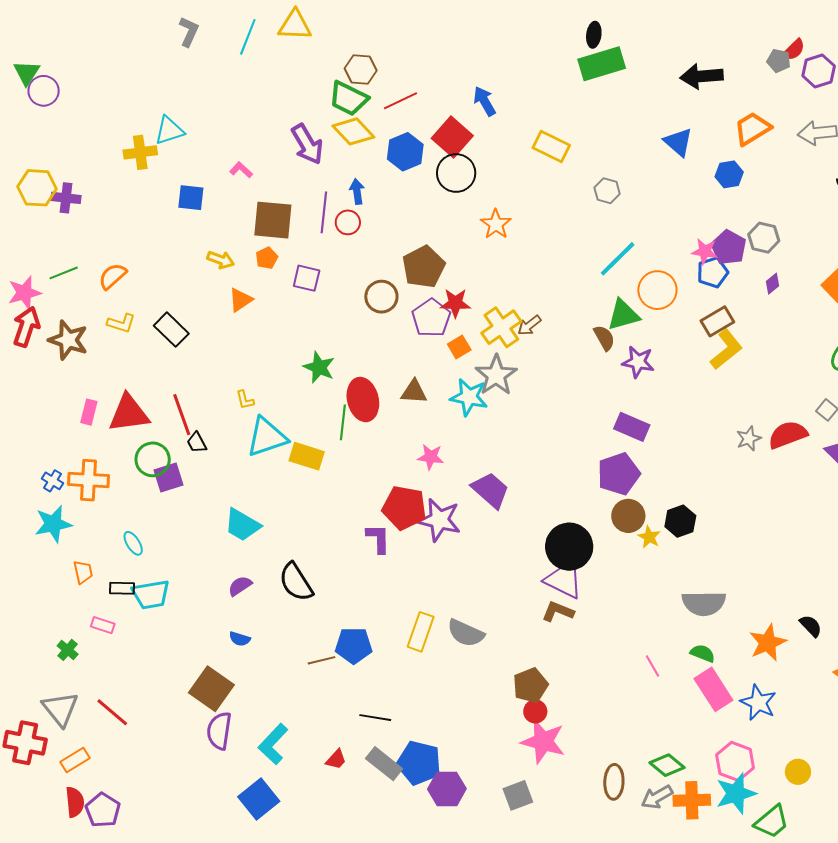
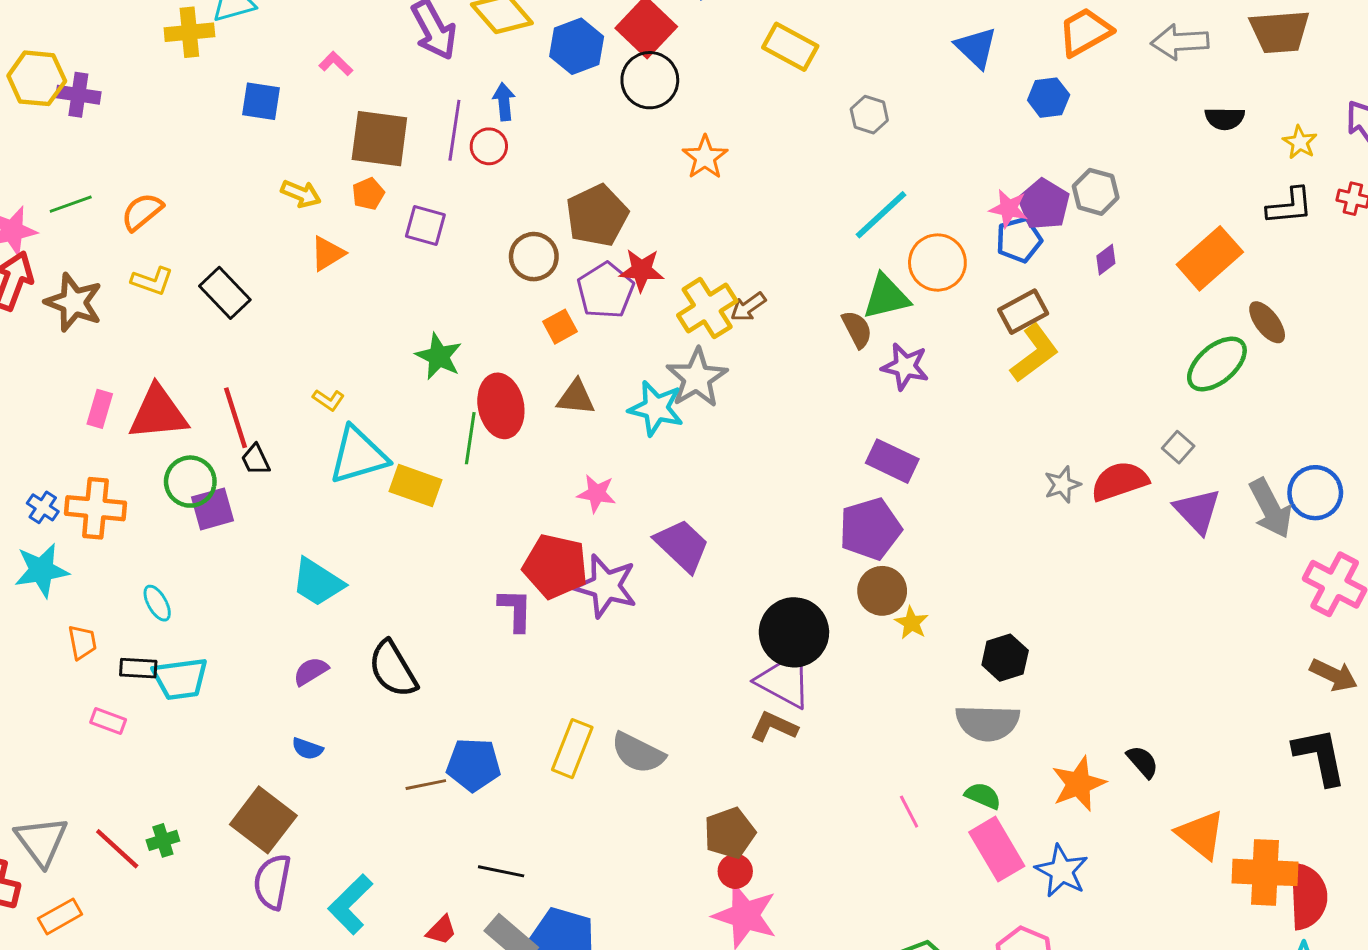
orange square: (459, 347) -> (560, 327), moved
yellow L-shape: (245, 400) -> (328, 400), turned -45
black hexagon: (680, 521) -> (1005, 658), moved
green cross: (68, 650) -> (163, 840), moved, turned 30

